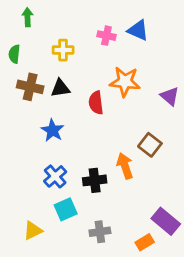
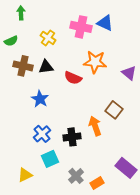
pink cross: (106, 36) -> (81, 27), size x1.5
yellow cross: (63, 50) -> (48, 38), turned 35
green semicircle: (14, 54) -> (11, 41), turned -120
red semicircle: (96, 103) -> (73, 78), turned -60
gray cross: (100, 232) -> (76, 176), turned -35
orange rectangle: (145, 242) -> (97, 183), moved

